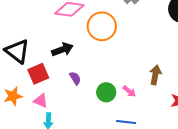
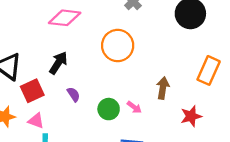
orange circle: (102, 26) -> (118, 46), moved
black arrow: (62, 50) -> (58, 63), turned -35

